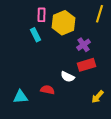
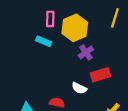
cyan rectangle: (36, 35) -> (44, 41), turned -40
purple cross: (84, 45) -> (86, 52), moved

